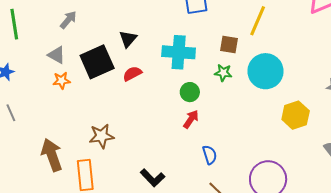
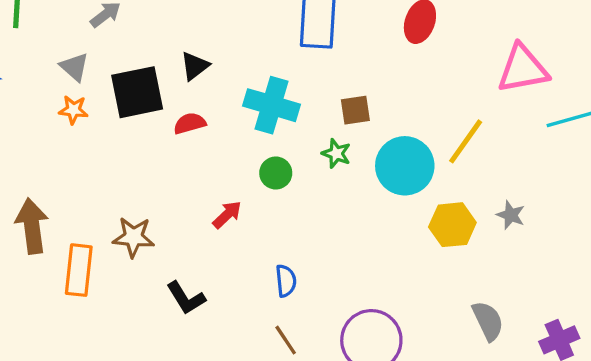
yellow line: (258, 21) -> (466, 141), moved
brown square: (229, 44) -> (355, 110), turned -30
yellow hexagon: (296, 115) -> (452, 225), moved
red arrow: (191, 119) -> (227, 215), moved
brown star: (101, 136) -> (133, 237), moved

